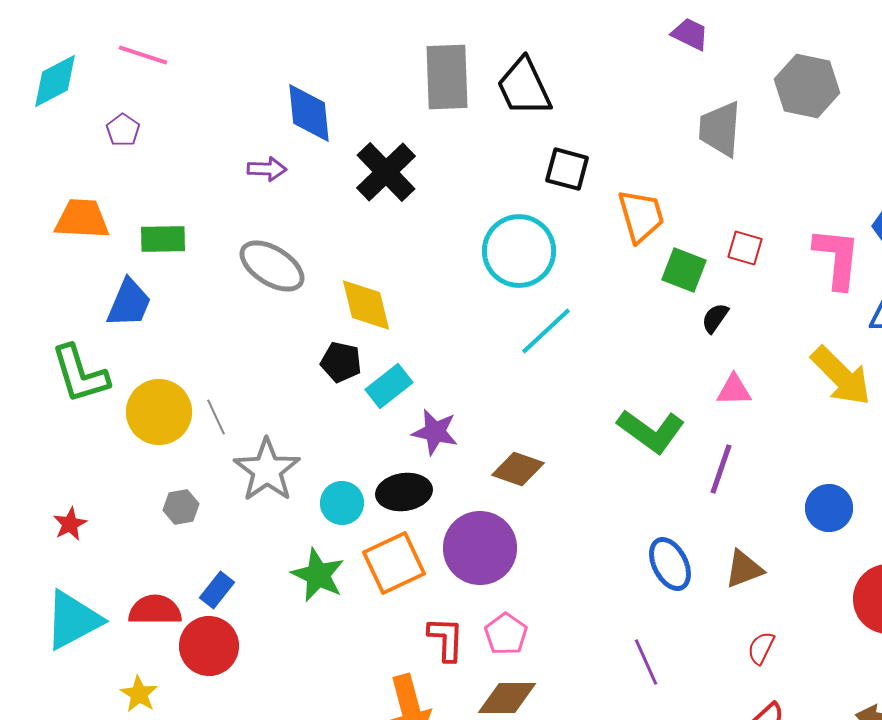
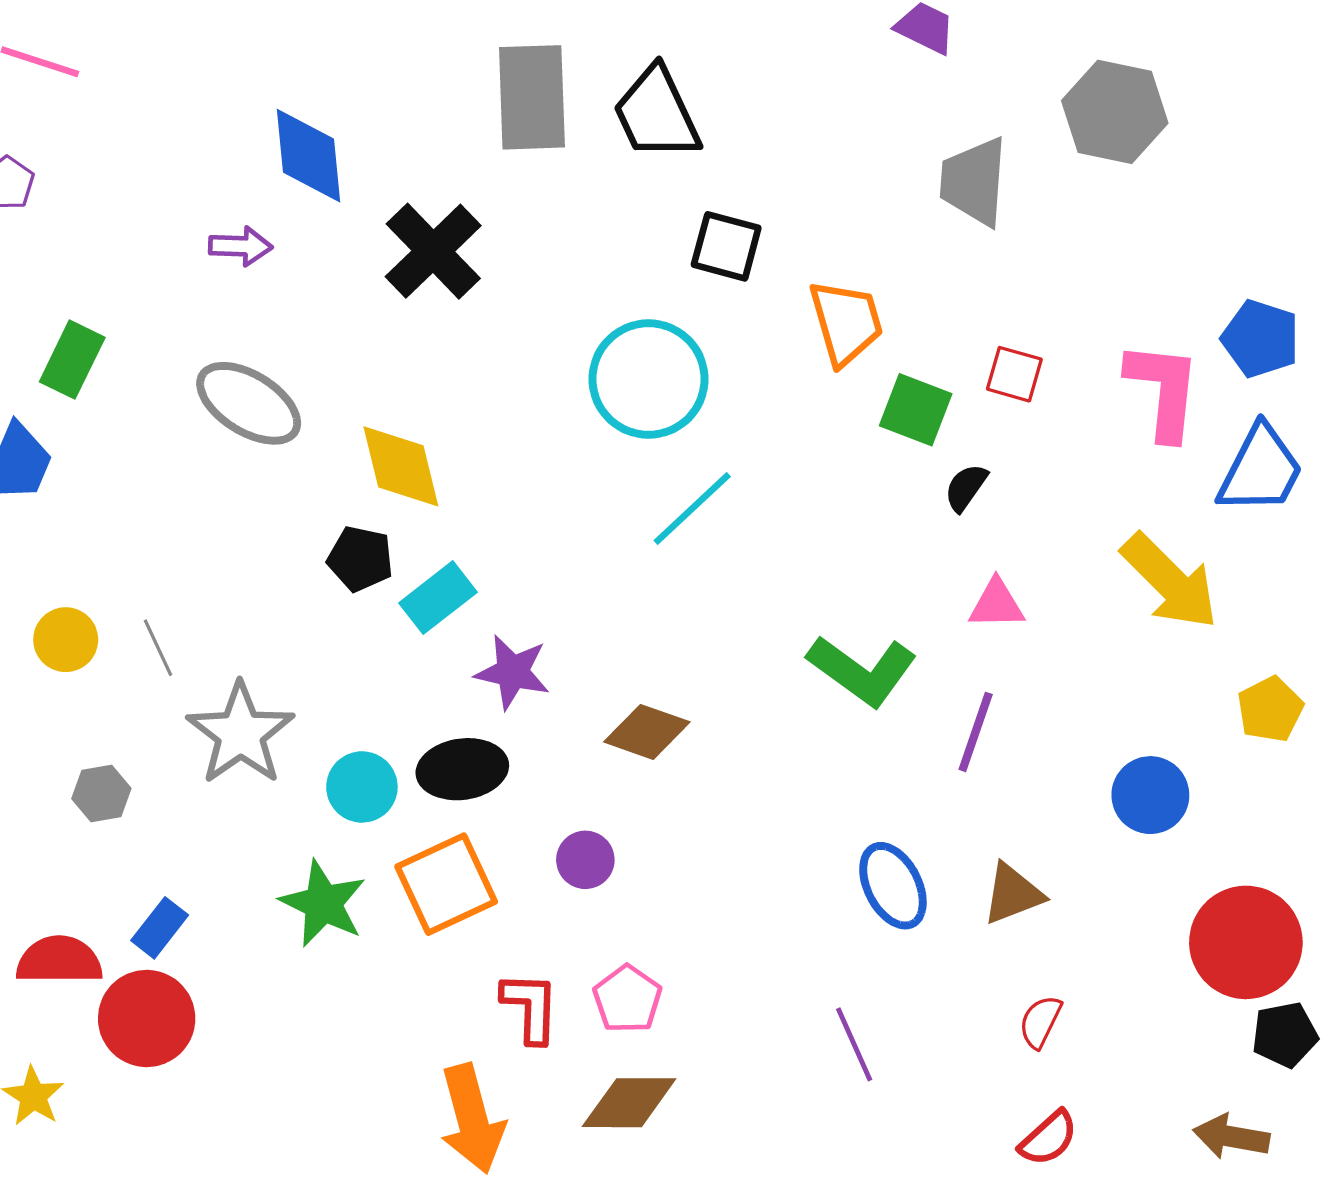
green rectangle: (163, 239) -> (72, 360), turned -63
yellow circle: (159, 412) -> (66, 640), size x0.6
purple circle: (480, 548) -> (585, 860), size x0.5

